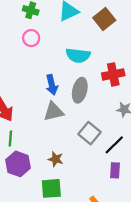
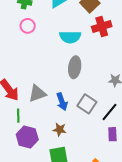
red cross: (113, 74) -> (102, 27), moved
blue arrow: (52, 85) -> (62, 102), moved
gray triangle: (54, 112) -> (37, 93), moved

